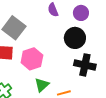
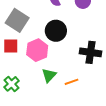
black circle: (75, 38) -> (56, 31), moved

